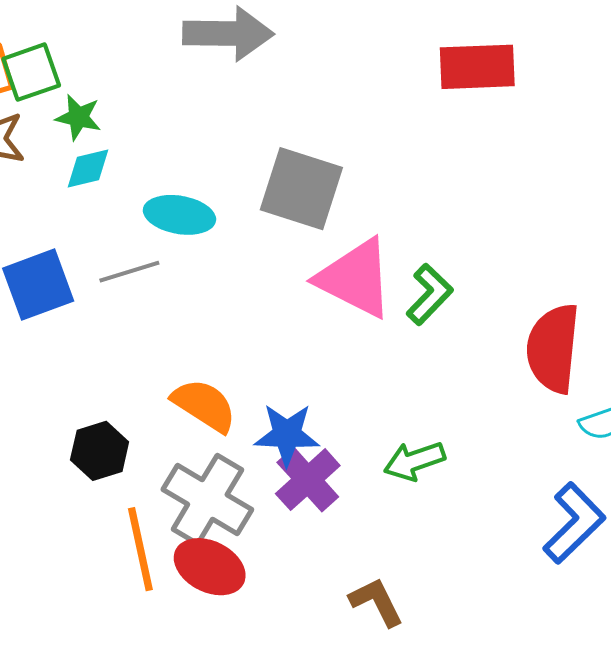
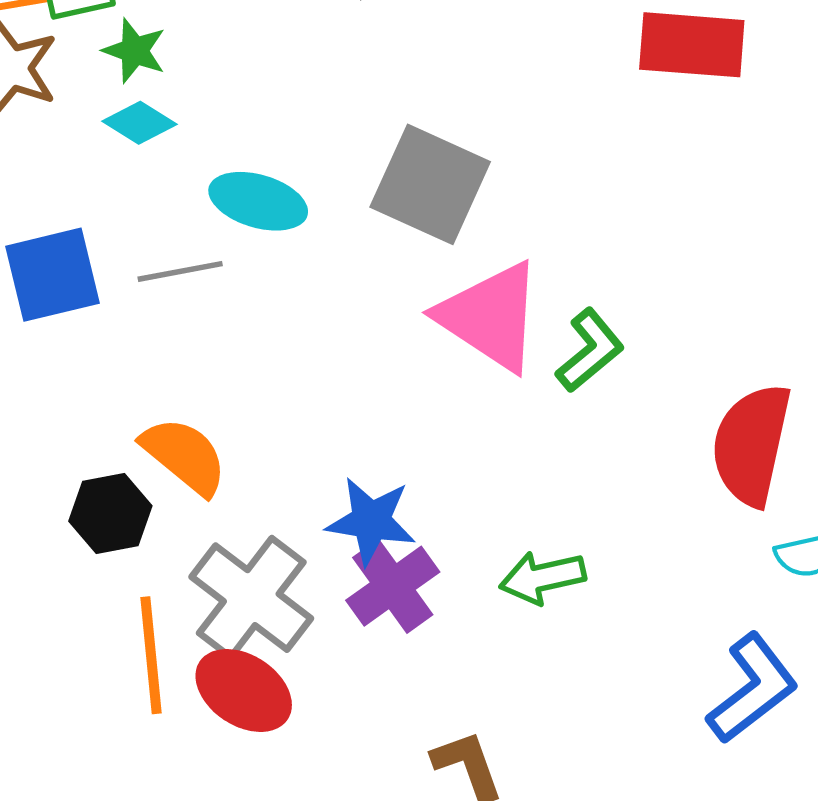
cyan diamond: (88, 168) -> (140, 123), turned 39
orange semicircle: (204, 405) -> (184, 456), moved

